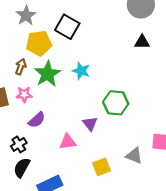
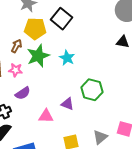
purple triangle: (90, 124) -> (67, 104), turned -40
gray triangle: (134, 156) -> (100, 137), turned 49

